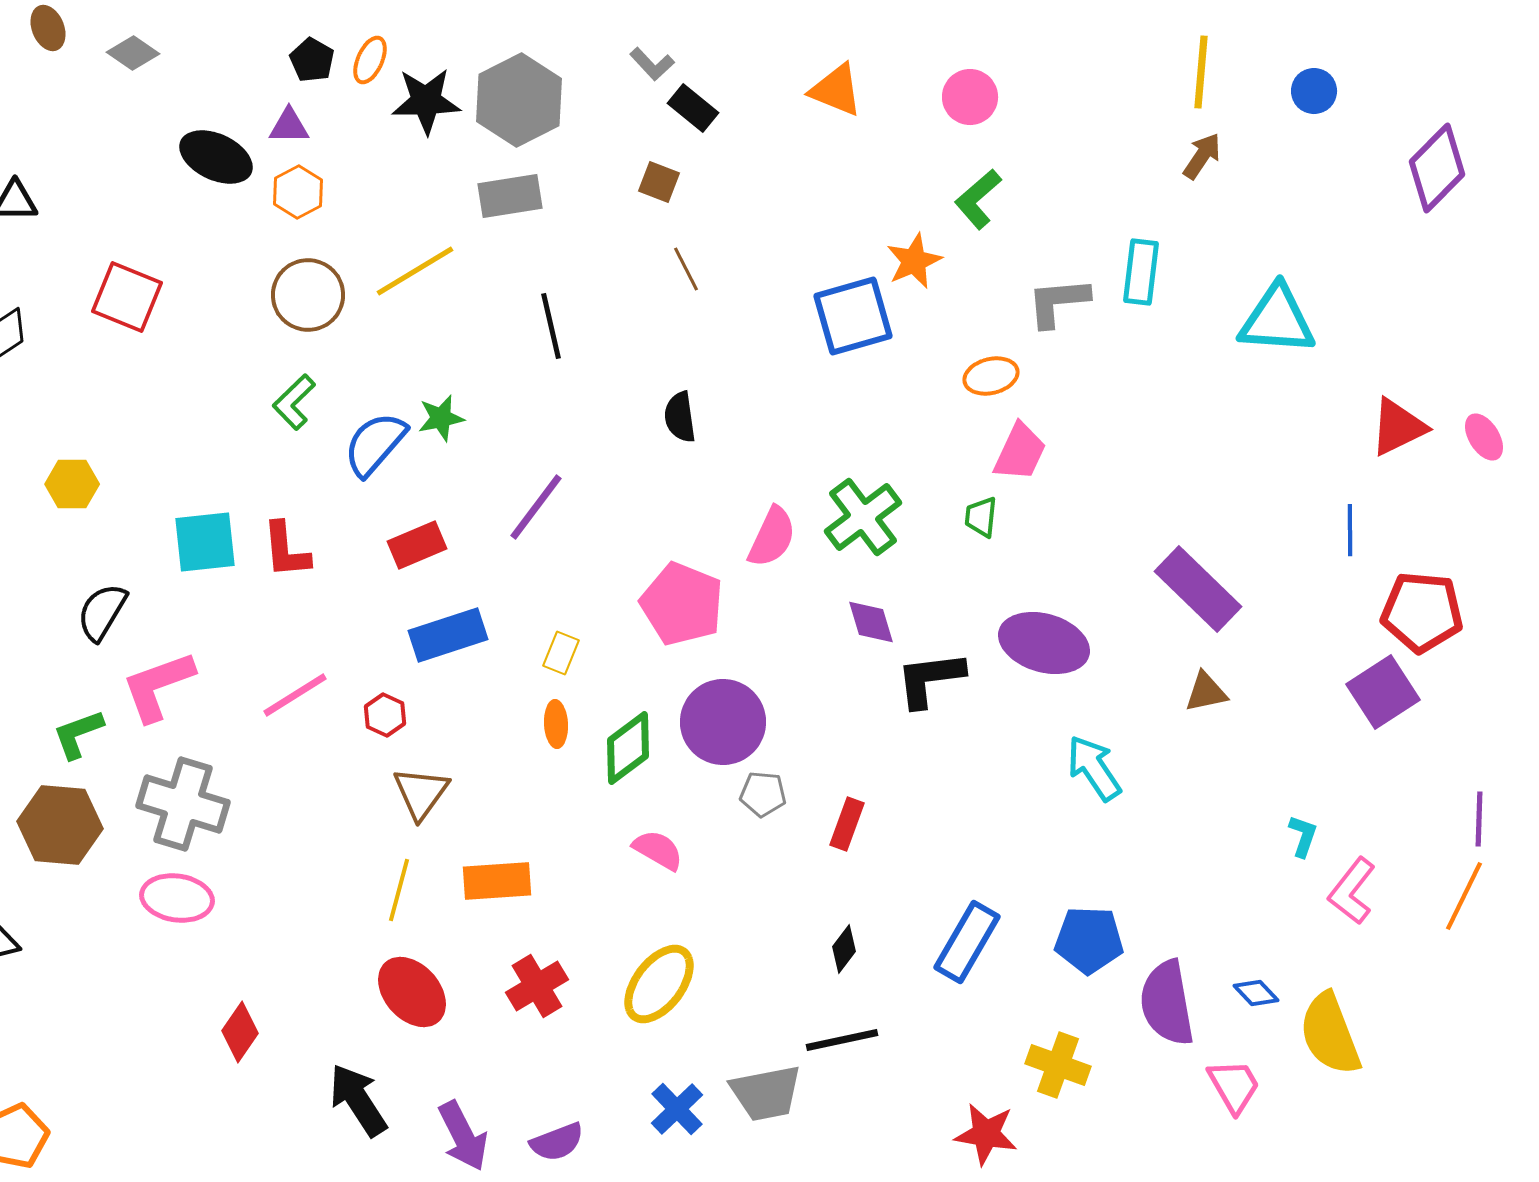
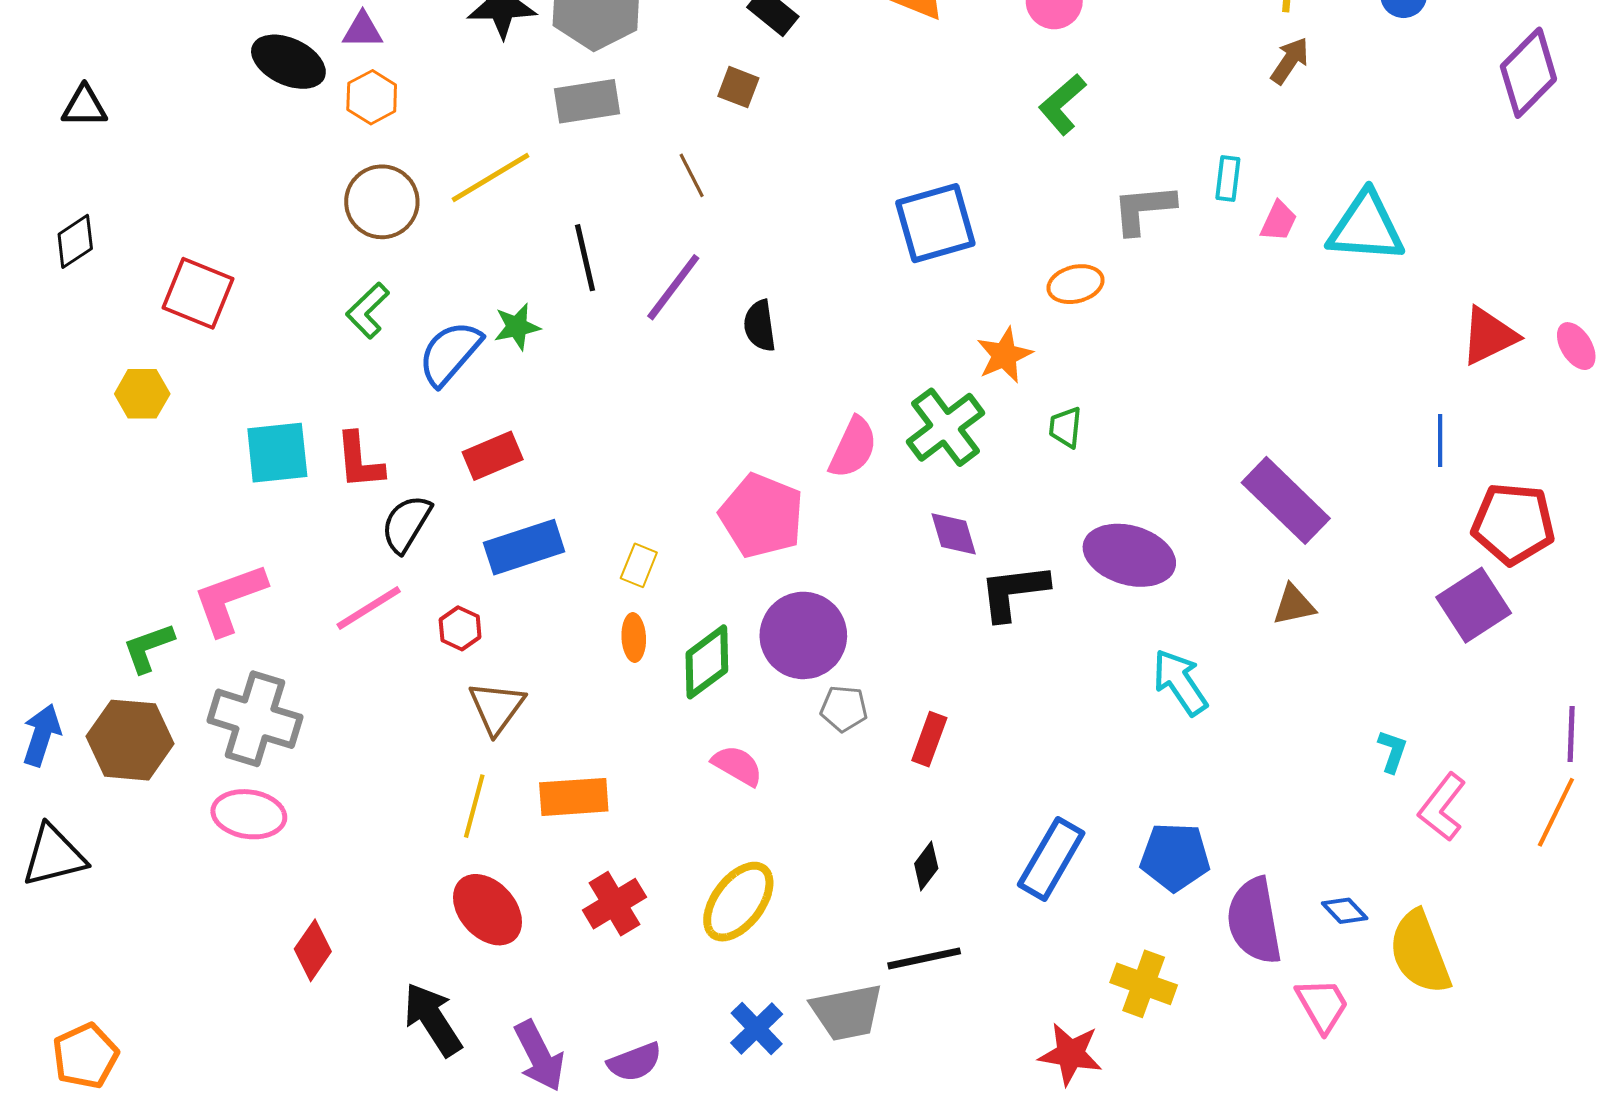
orange star: (914, 261) -> (1004, 355), moved
brown line: (686, 269) -> (692, 175), moved
cyan rectangle: (1141, 272) -> (1228, 178), size x0.7
red square: (127, 297) -> (198, 293), moved
black line: (551, 326) -> (585, 258), moved
pink trapezoid: (1020, 452) -> (1279, 221), moved, size x0.7
purple line: (536, 507) -> (673, 287), moved
black semicircle: (102, 612) -> (406, 524), moved

